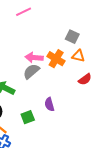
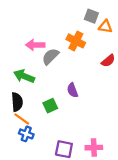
orange triangle: (78, 56) -> (105, 27), moved
pink arrow: (34, 57) -> (35, 45), moved

